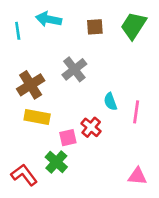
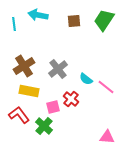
gray cross: (74, 69) -> (58, 69), moved
cyan semicircle: (110, 102) -> (86, 79), turned -32
pink line: (136, 112) -> (106, 87), turned -60
red L-shape: (24, 175) -> (19, 115), moved

